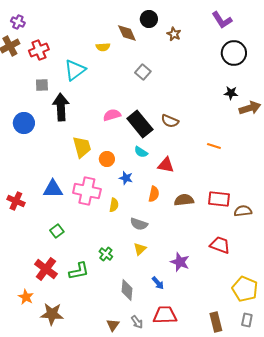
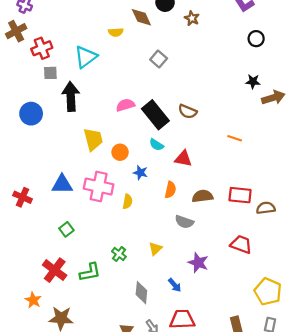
red cross: (39, 50) -> (42, 48), moved
black circle: (234, 53) -> (256, 39), size x0.6
gray semicircle: (139, 224) -> (184, 222), moved

